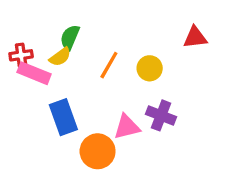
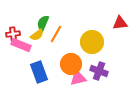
orange line: (109, 65) -> (56, 34), moved
yellow circle: (150, 68) -> (92, 42), size x1.5
orange circle: (98, 151) -> (71, 64), moved

